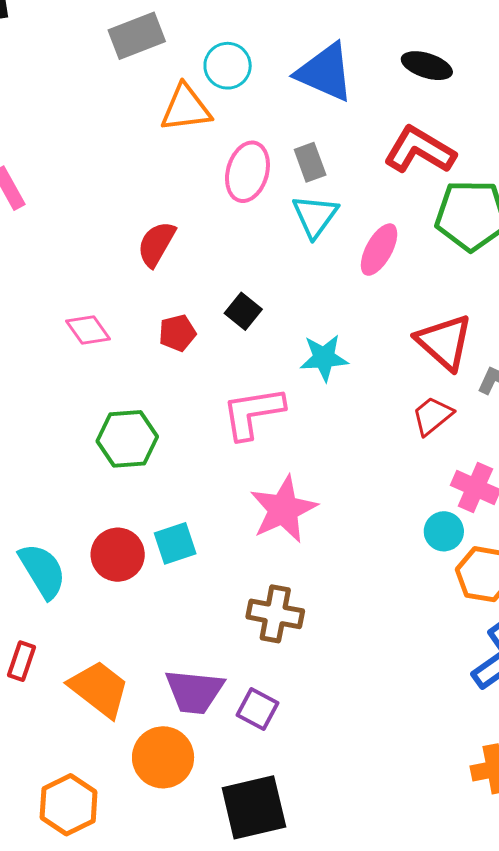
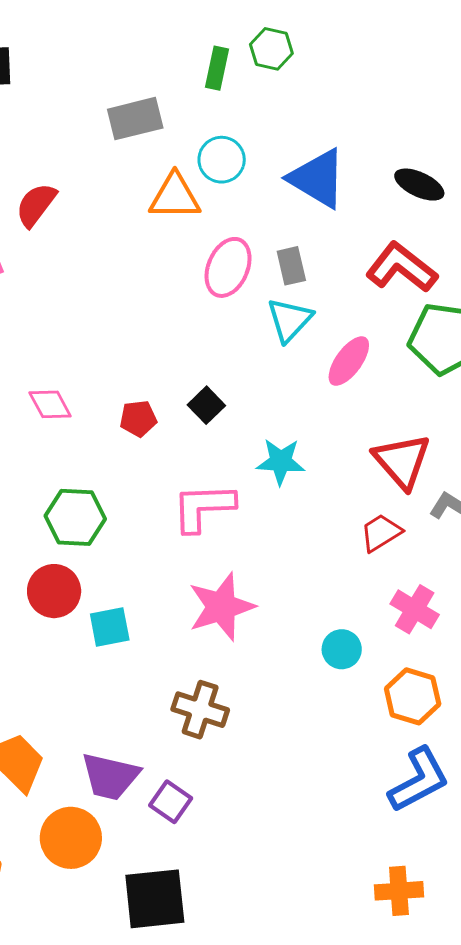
red semicircle: (156, 244) -> (36, 205), moved
cyan circle: (444, 531) -> (342, 649), moved
red circle: (118, 555) -> (54, 591), moved

